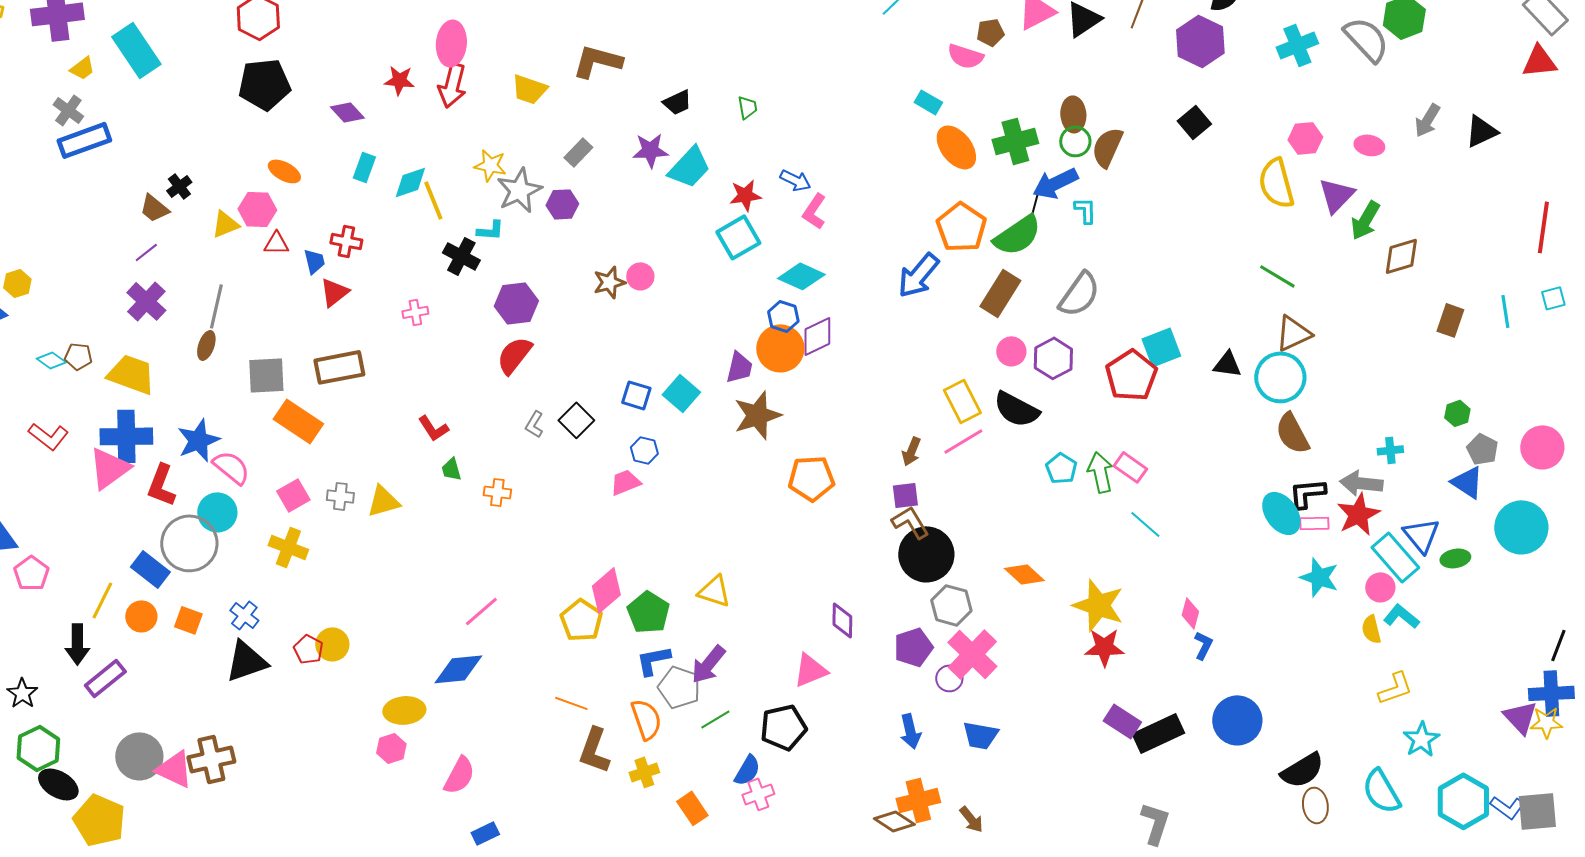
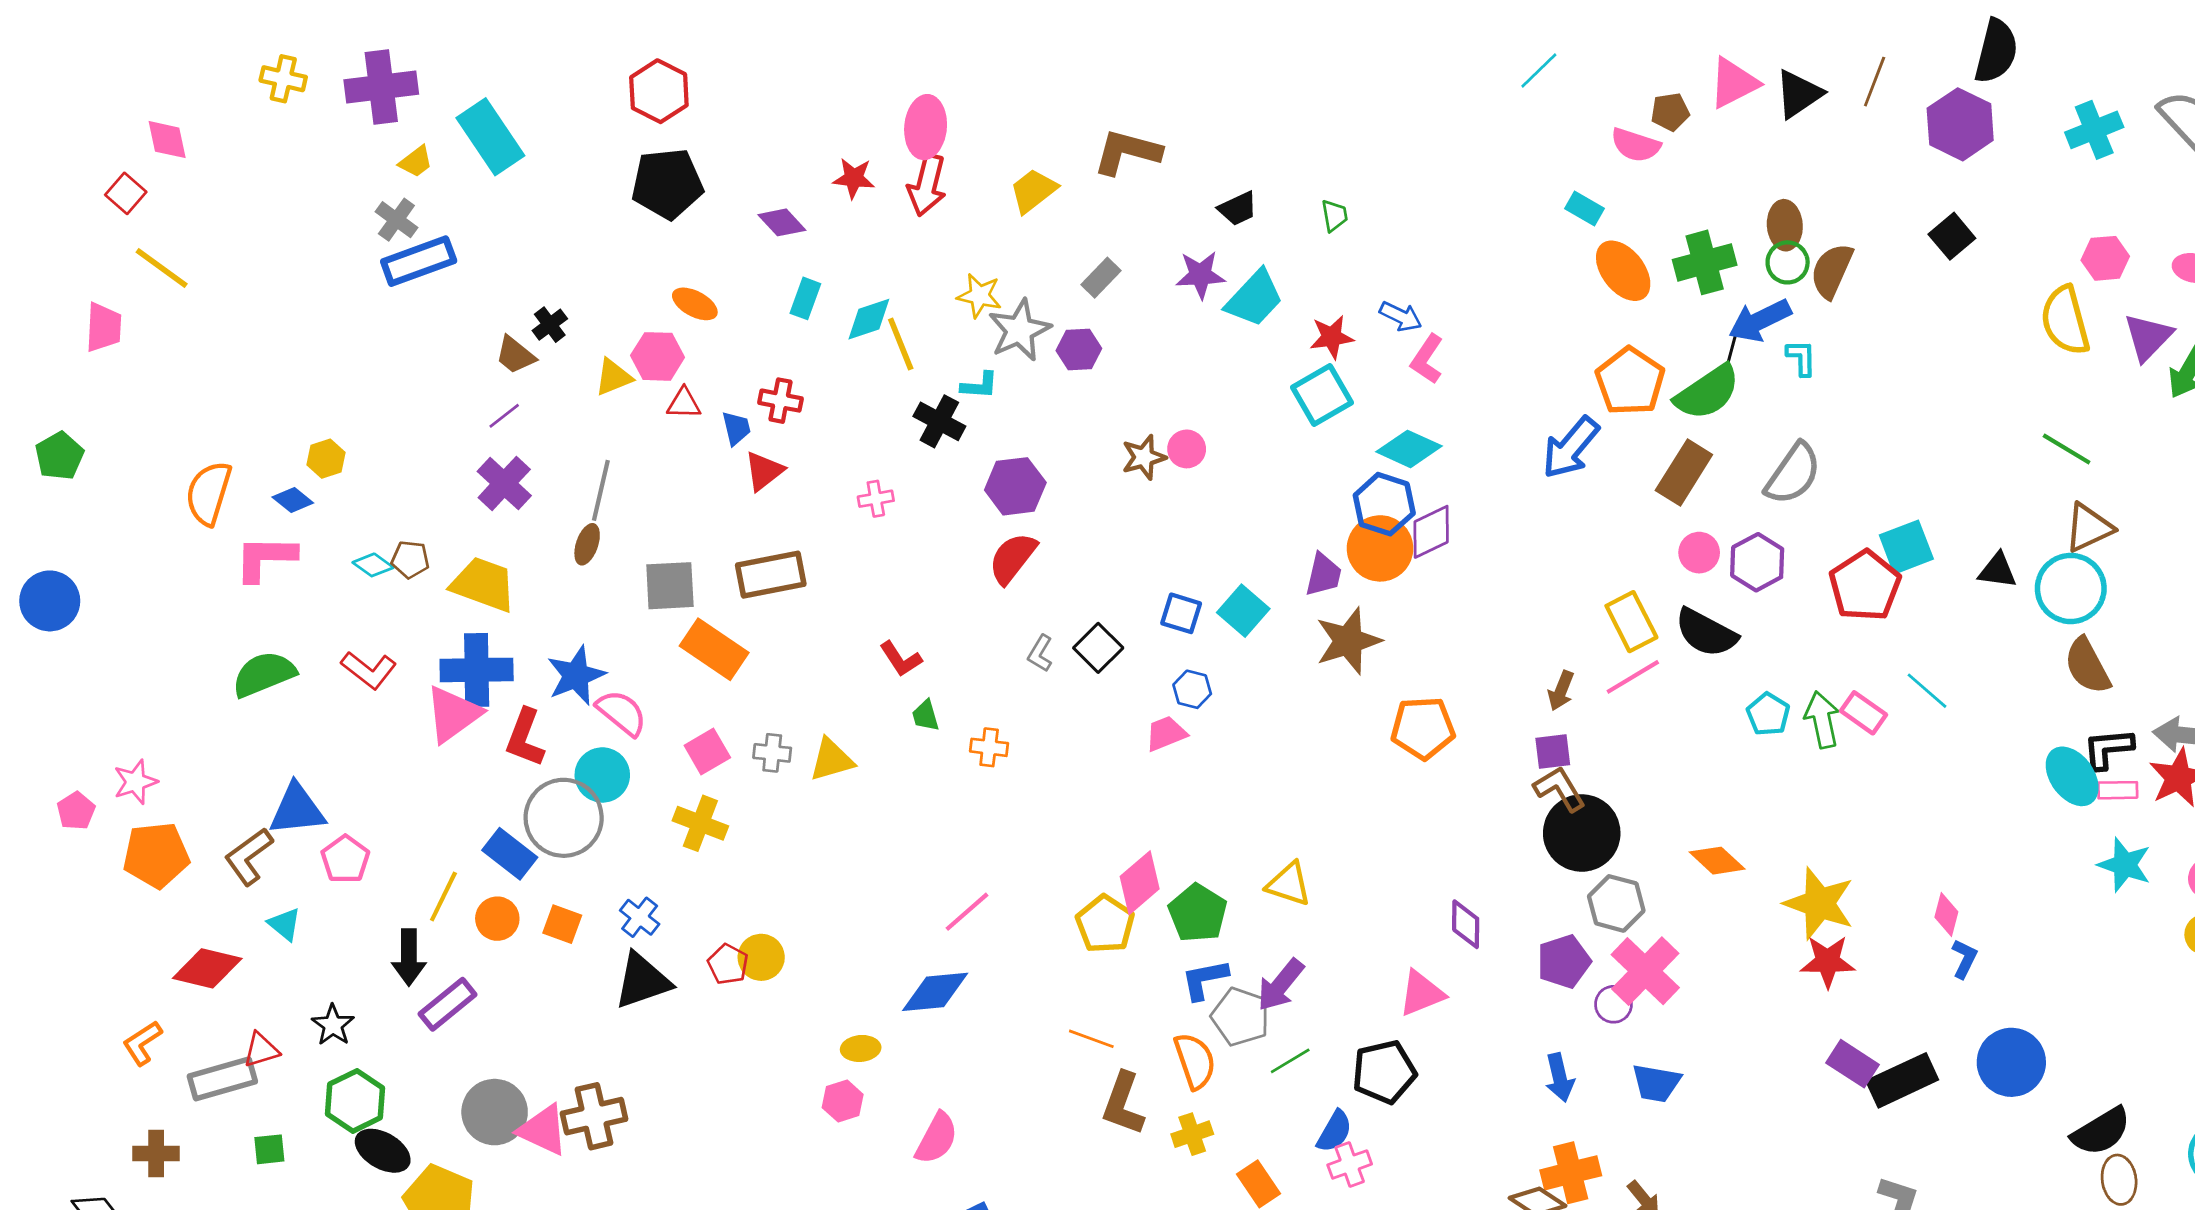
yellow trapezoid: (529, 89) -> (1033, 191), turned 123
blue hexagon: (783, 316) -> (1384, 504), size x1.4
cyan line: (1145, 524) -> (1927, 691), moved
yellow ellipse: (404, 710) -> (861, 1048), size x0.7

